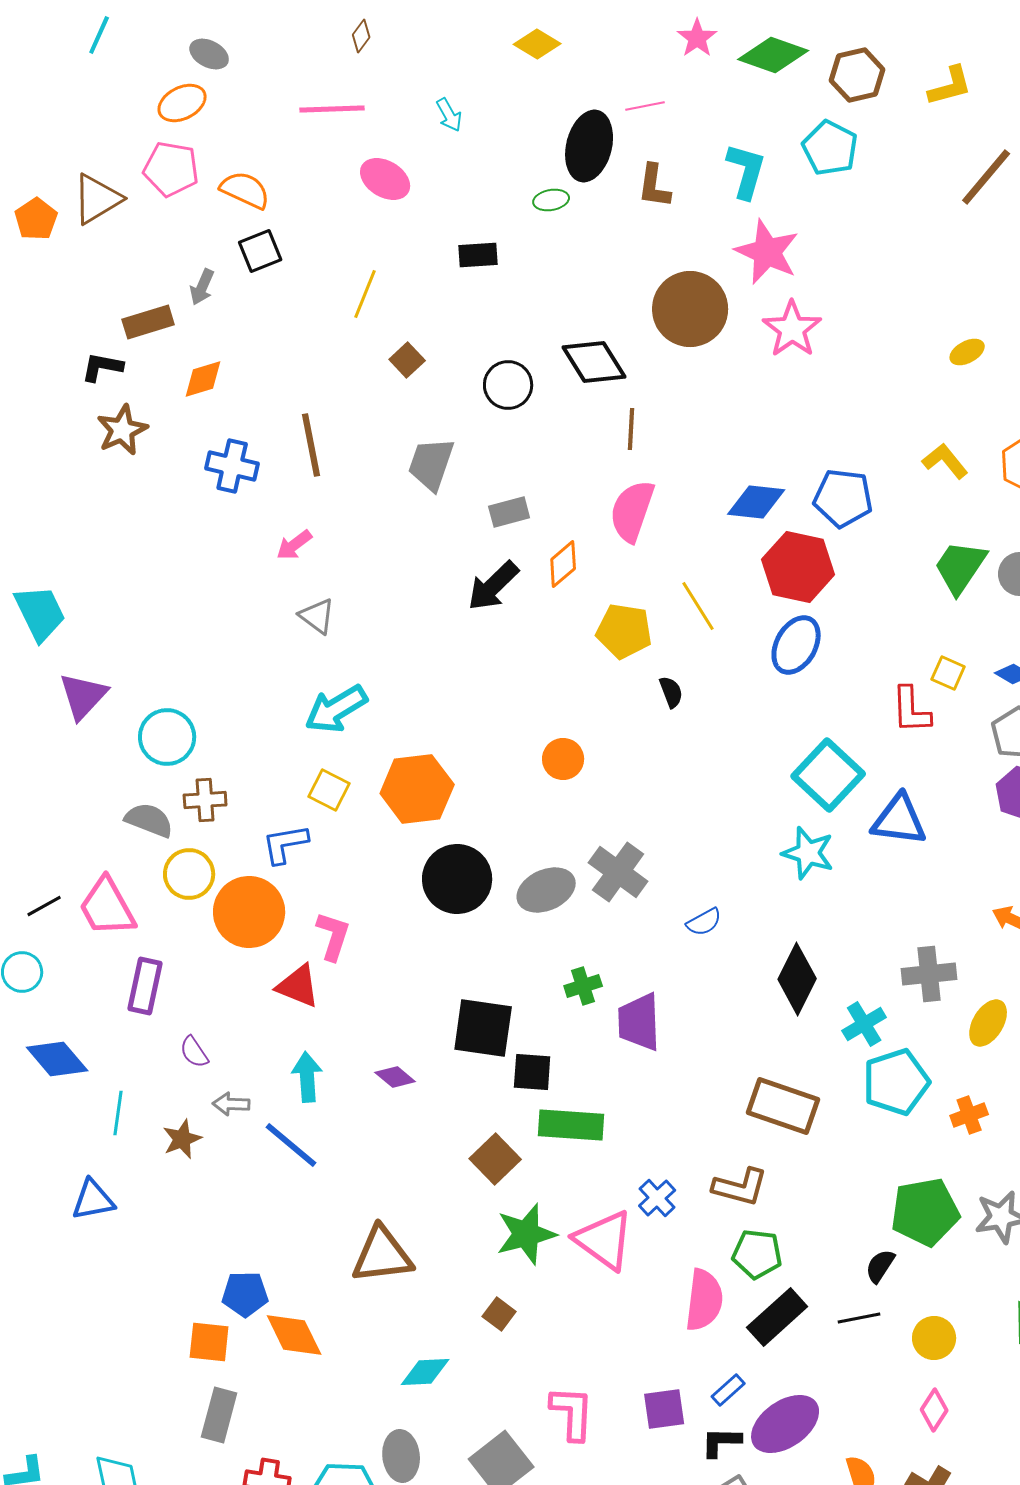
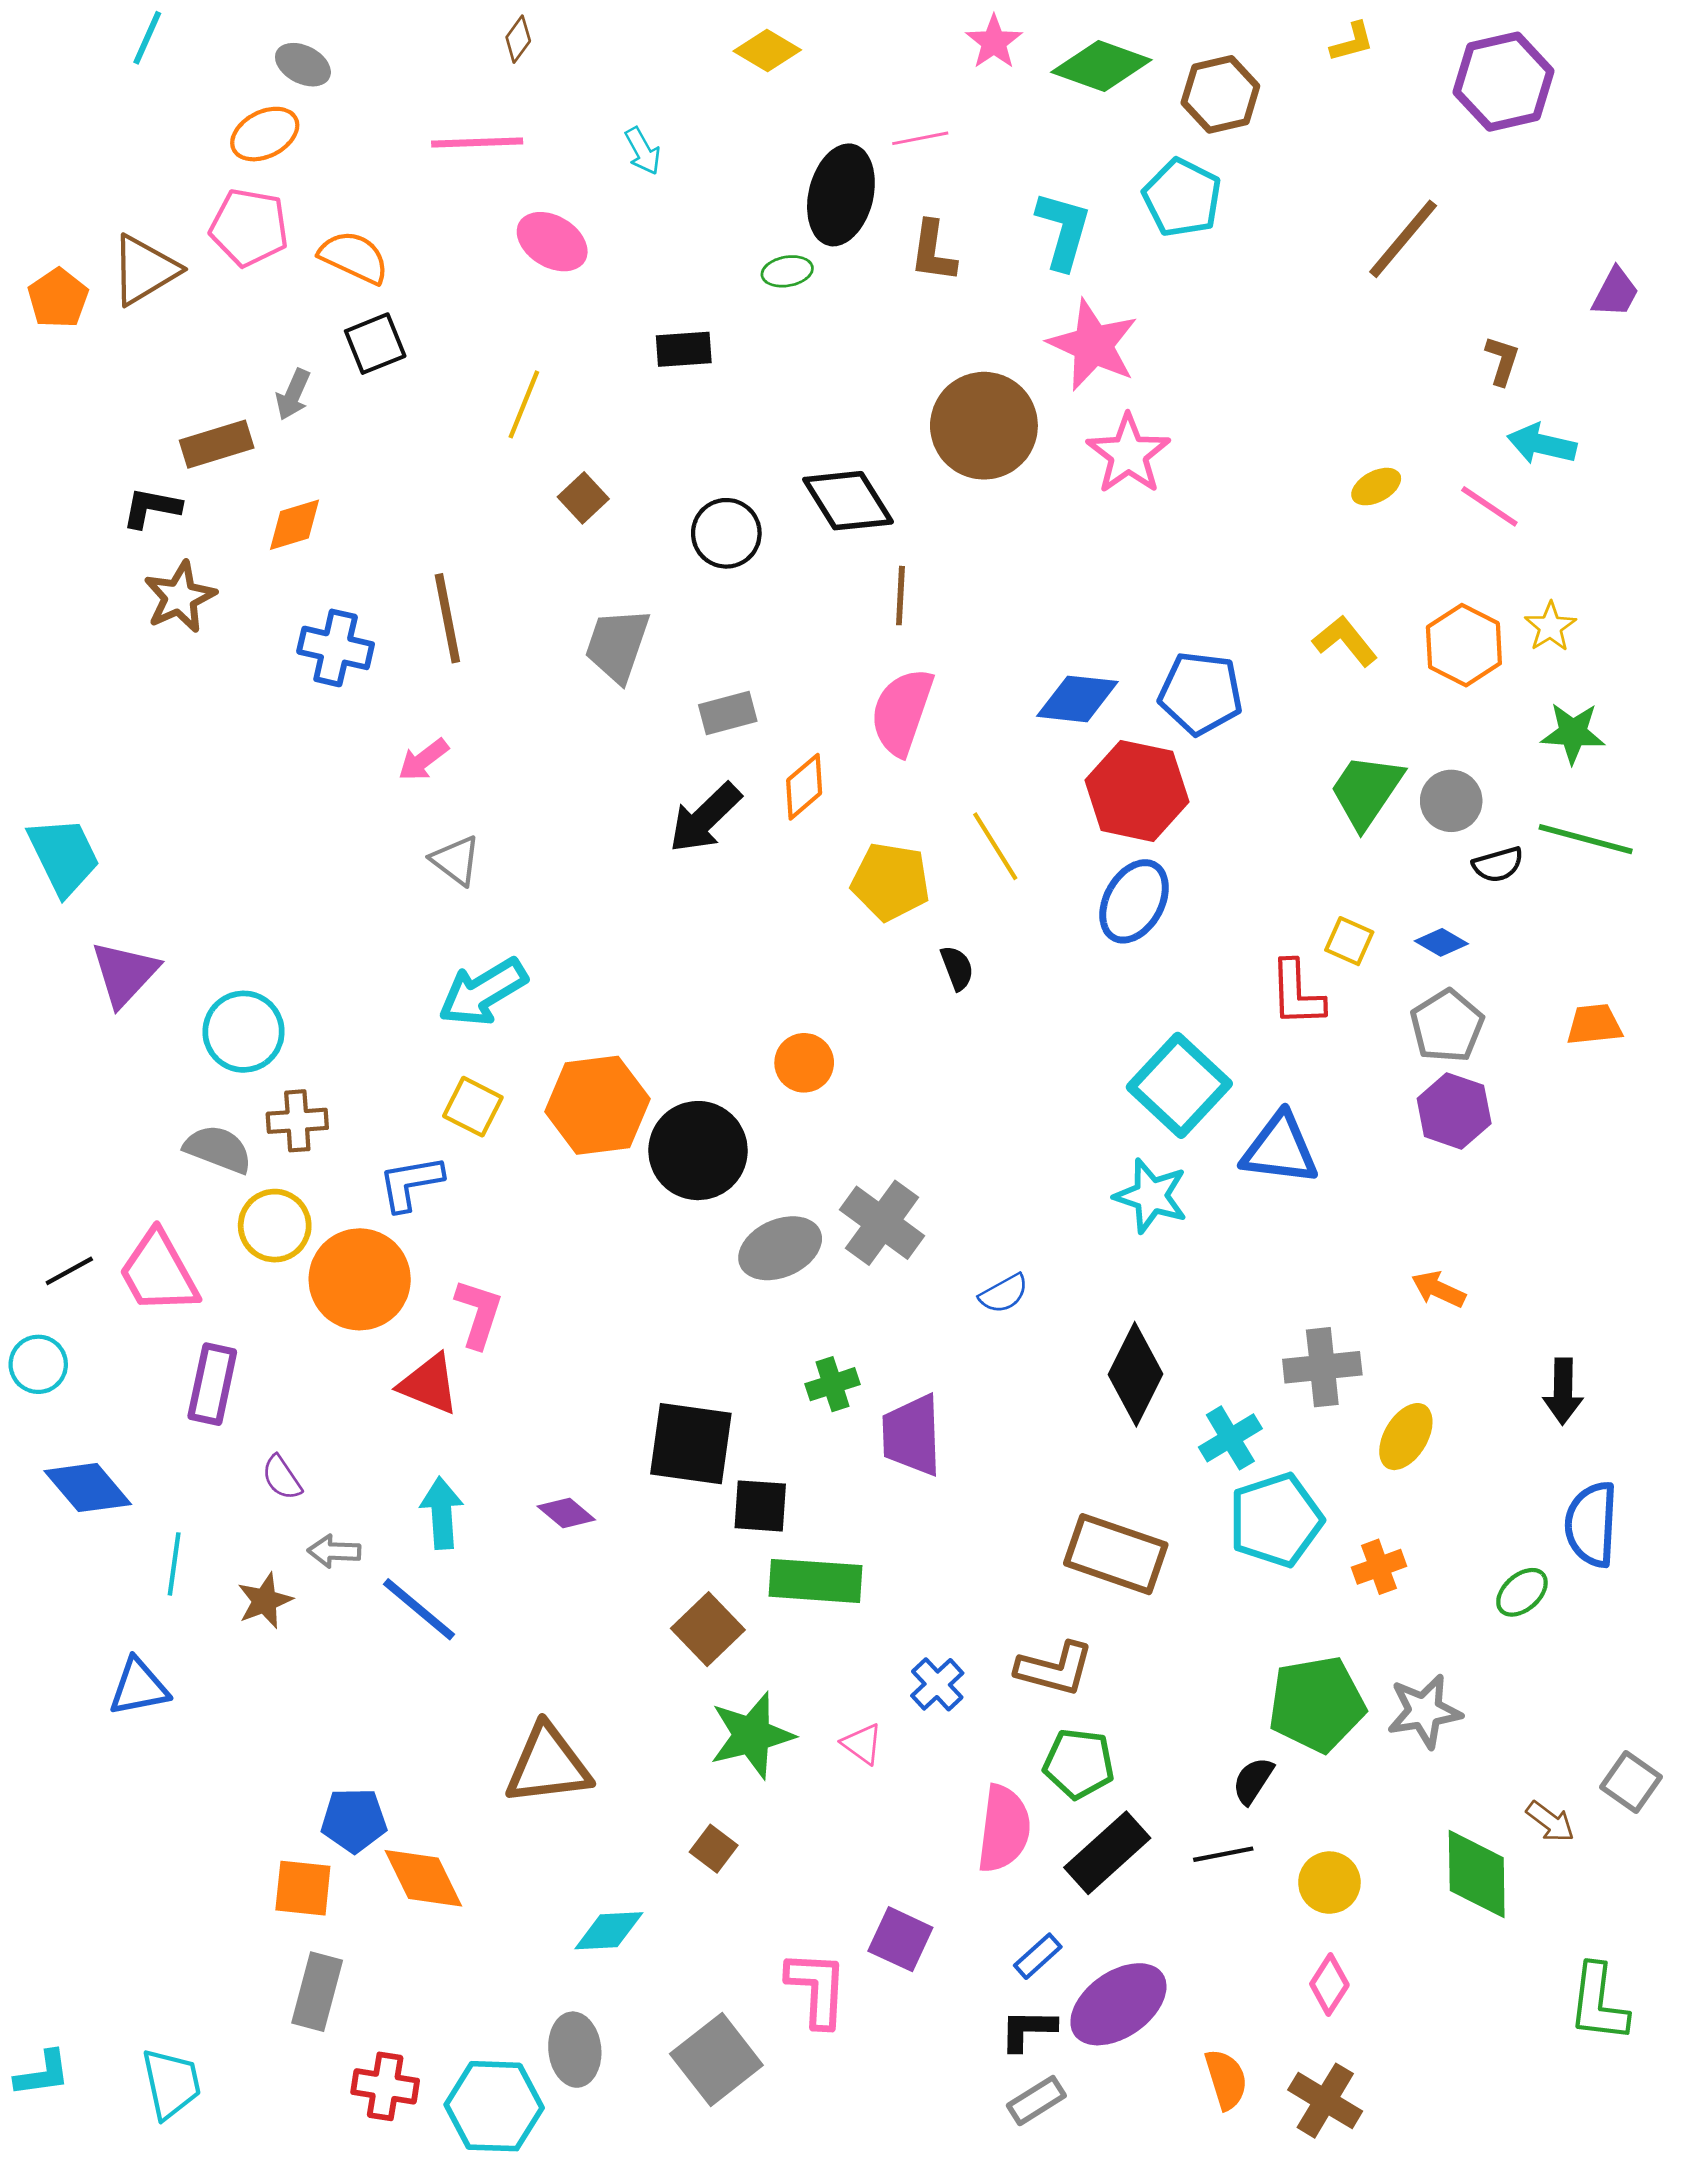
yellow L-shape: (950, 86) -> (1352, 42), moved, size x0.7
black circle: (457, 879) -> (698, 1151), moved
pink triangle: (604, 1240) -> (862, 1744), size x0.5
purple square: (664, 1409) -> (900, 1939), moved, turned 33

